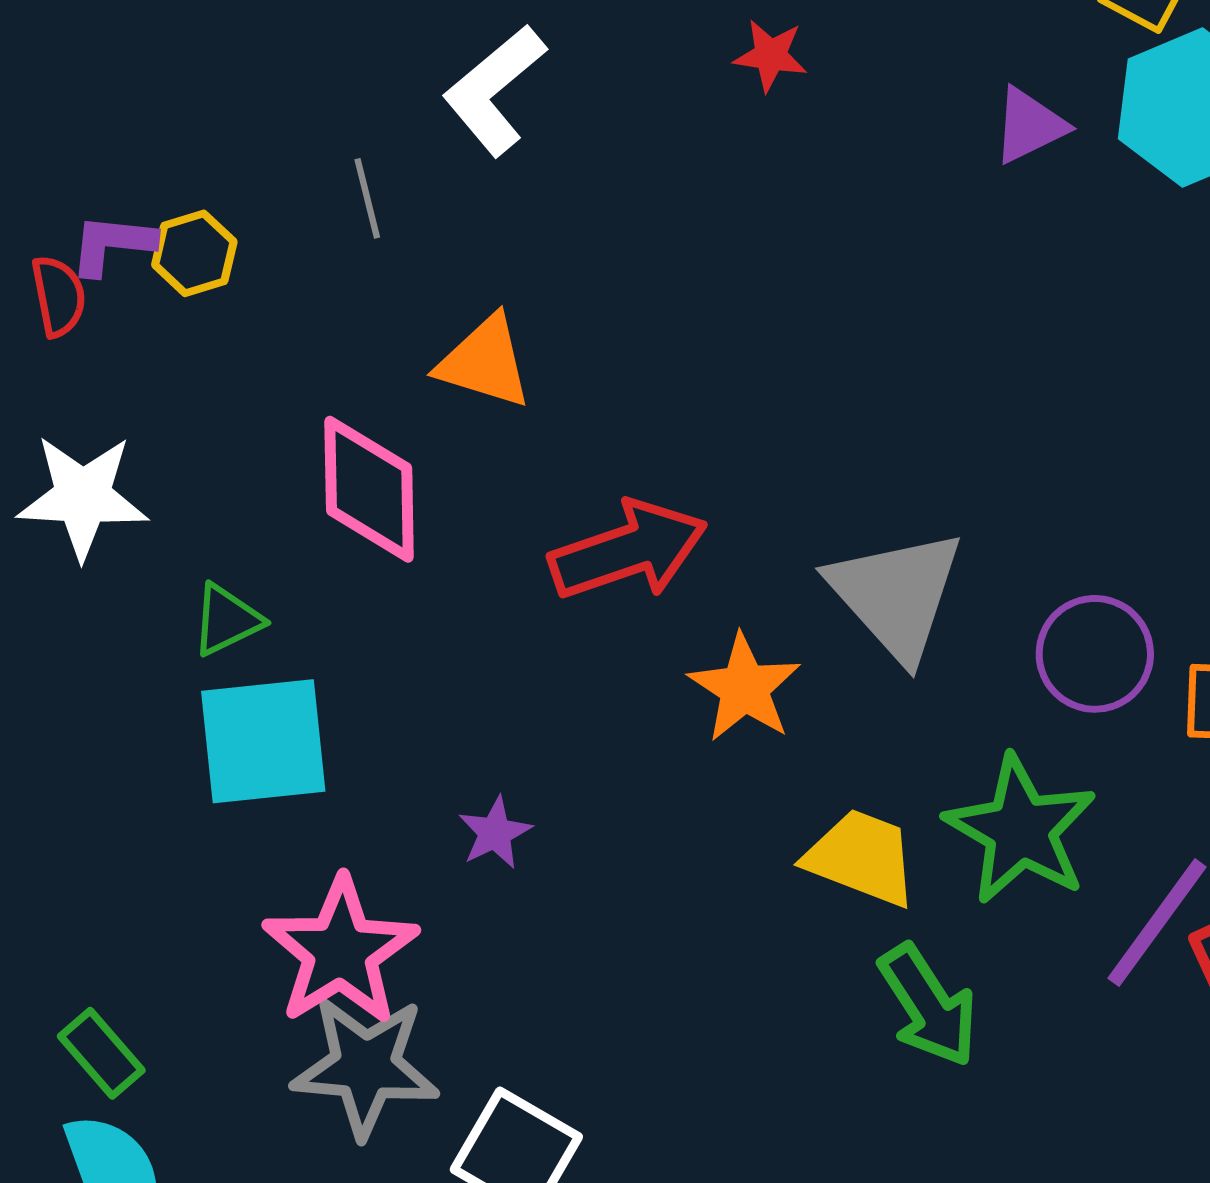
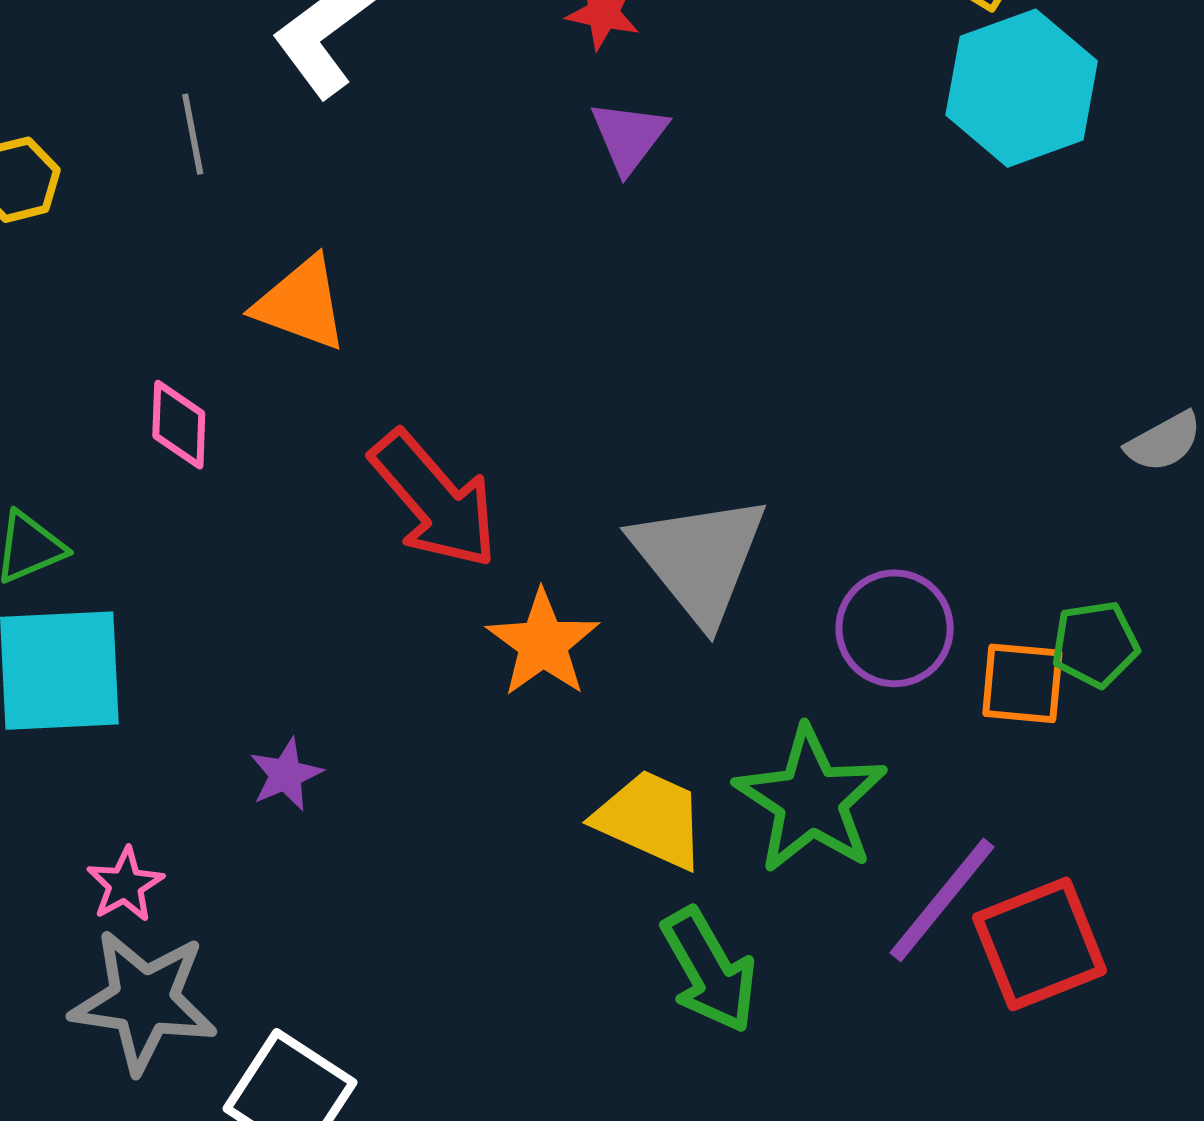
purple triangle: (1029, 126) -> (629, 136), moved, turned -30
pink diamond: (369, 489) -> (179, 425), size x0.6
red arrow: (628, 550) -> (434, 500), turned 65
pink star: (340, 951) -> (125, 885), size x0.5

